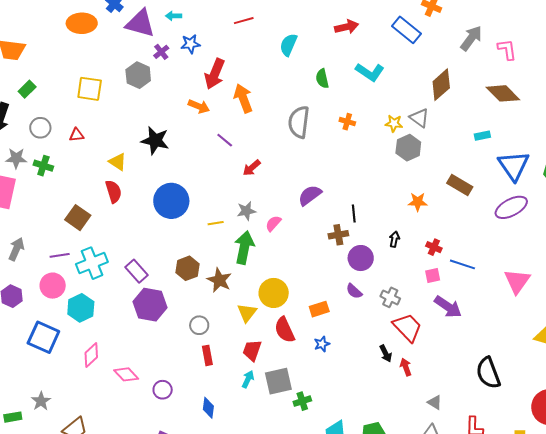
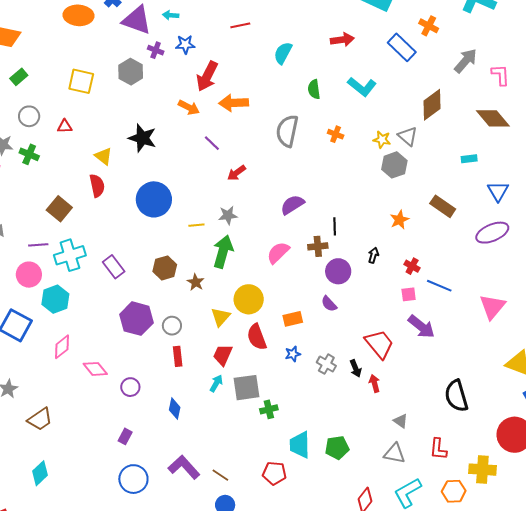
purple cross: (161, 52) -> (156, 50), turned -35
orange arrow: (243, 98) -> (234, 103), turned -76
blue triangle: (514, 166) -> (498, 191), size x0.7
orange star: (418, 202) -> (399, 220), turned -30
pink semicircle: (273, 223) -> (278, 253), moved, size x1.4
brown star: (219, 280) -> (196, 282), size x0.7
gray cross: (390, 297) -> (326, 364), moved
purple hexagon: (150, 305) -> (137, 319), moved

